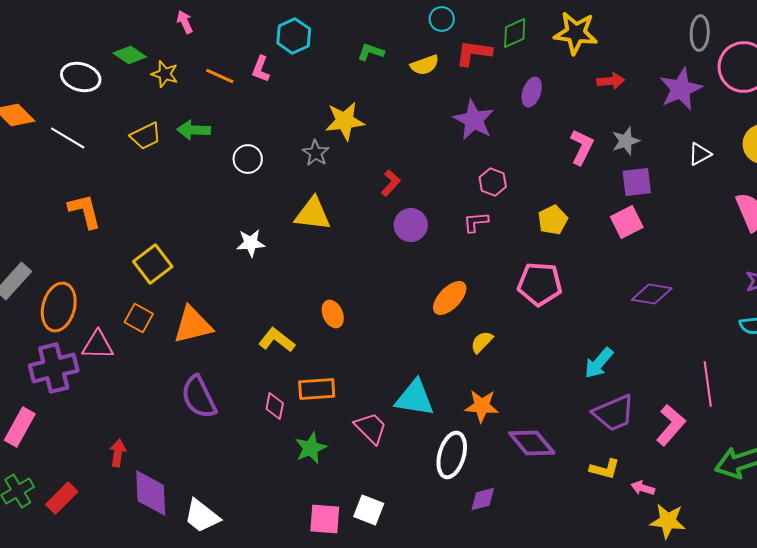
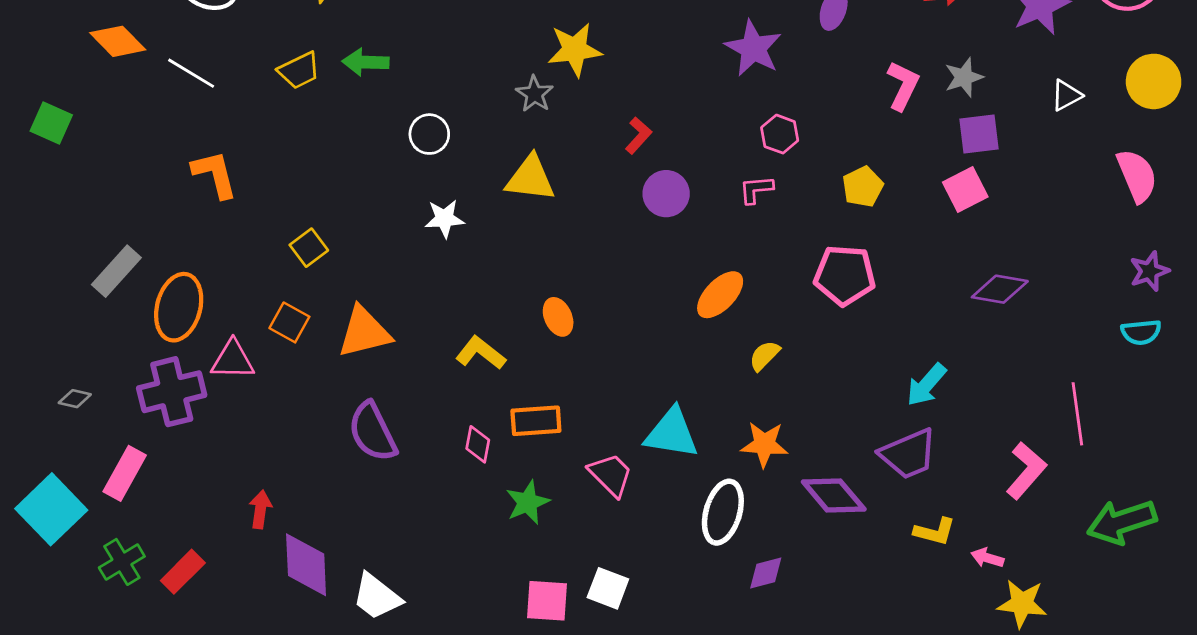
white circle: (248, 159) -> (429, 134), moved
yellow square: (153, 264) -> (309, 248), size x0.7
purple trapezoid: (614, 413) -> (908, 454), moved

